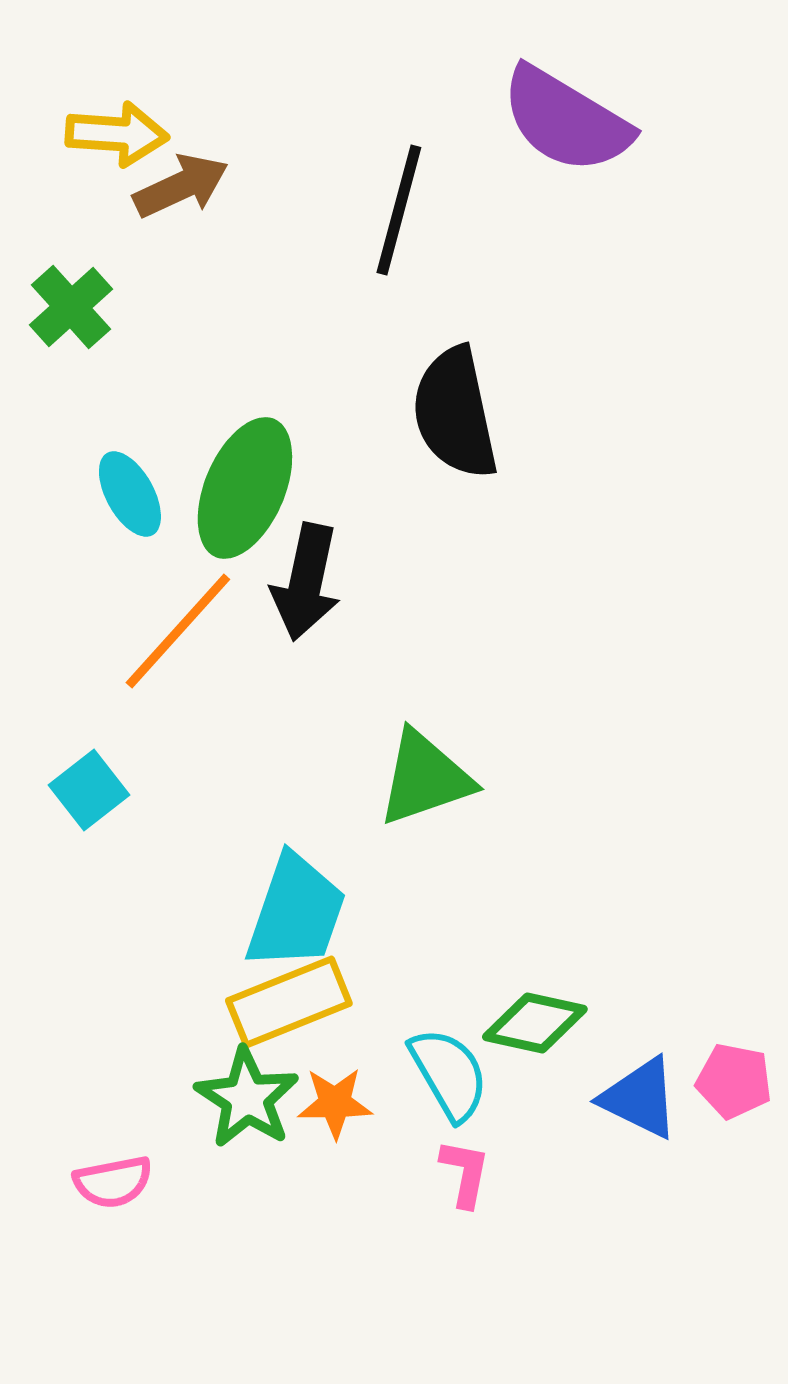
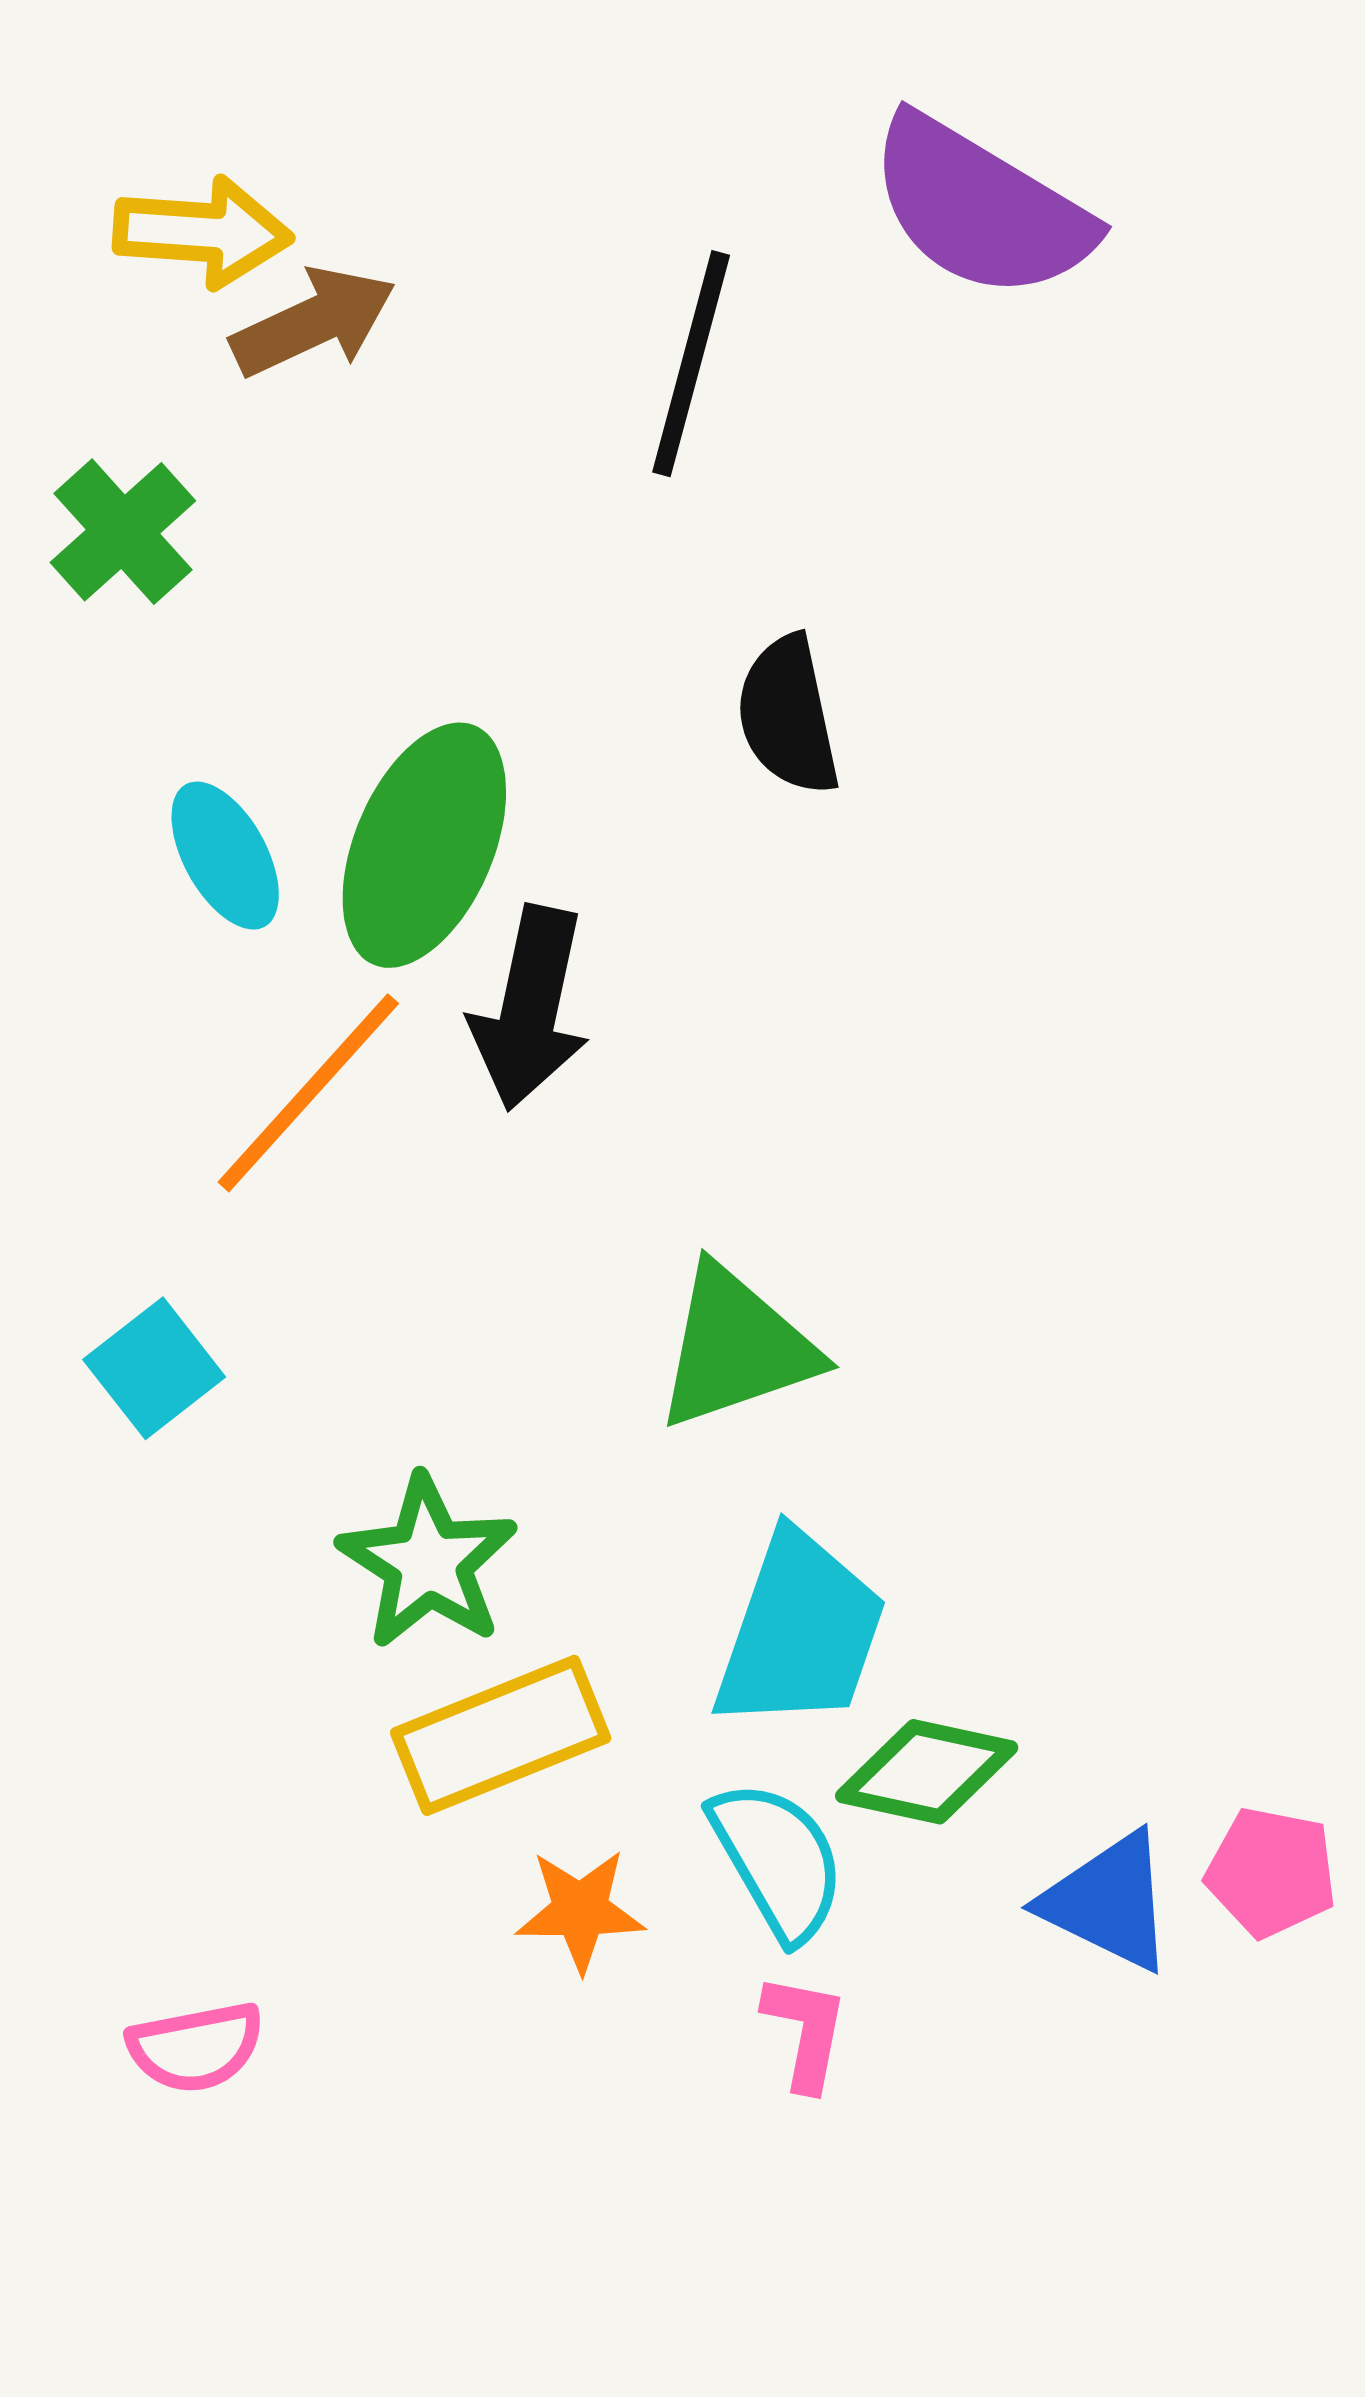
black semicircle: (455, 413) -> (788, 715), size x0.7
cyan trapezoid: (296, 912) -> (800, 1632), moved
green star: (247, 1098) -> (428, 1562), moved

